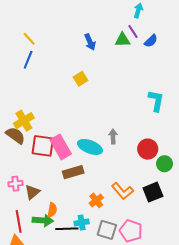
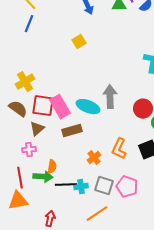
brown semicircle: (15, 135) -> (18, 109), moved
gray arrow: (113, 136) -> (110, 97), size x1.6
pink cross: (15, 184) -> (29, 150), moved
orange L-shape: (123, 191) -> (119, 149), turned 65
brown triangle: (32, 192) -> (37, 129), moved
cyan cross: (82, 222) -> (81, 187), moved

